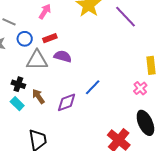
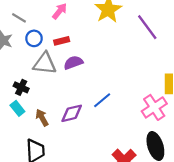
purple semicircle: (63, 56) -> (73, 63), turned -42
pink cross: (140, 88) -> (154, 107), size x1.6
brown arrow: (38, 96) -> (42, 118), moved

